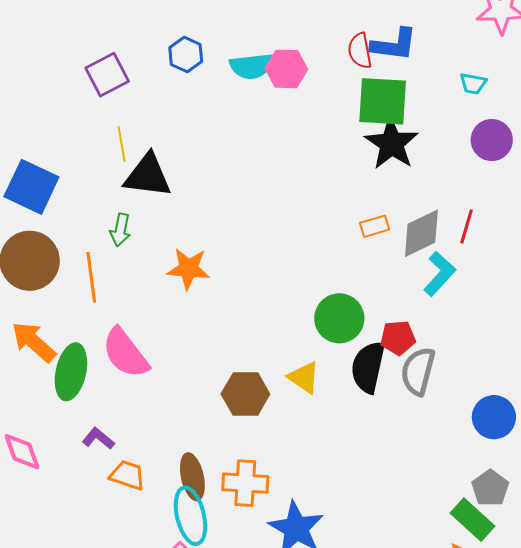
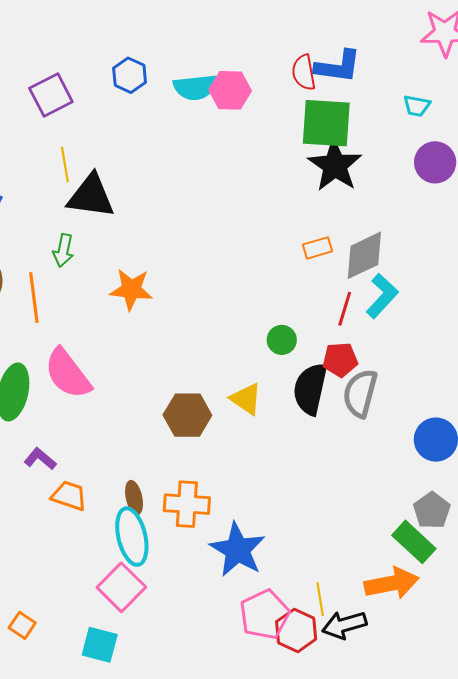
red line: (467, 226) -> (345, 309), moved
green circle: (339, 318) -> (282, 340), size x0.6
brown ellipse: (192, 477) -> (134, 498), size x0.7

